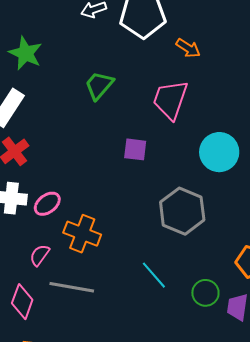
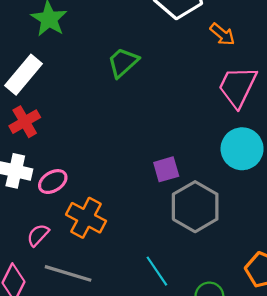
pink trapezoid: (170, 100) -> (238, 87), moved
purple square: (135, 149) -> (166, 169), moved, turned -30

